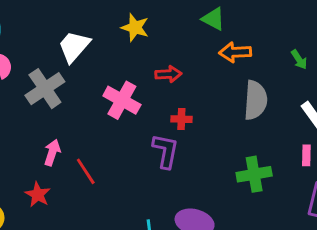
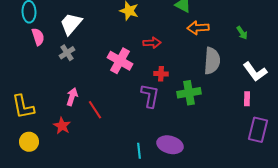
white trapezoid: (74, 46) -> (71, 24), moved
gray cross: (45, 89) -> (67, 53), size x0.6
green cross: (254, 174) -> (189, 93), moved

